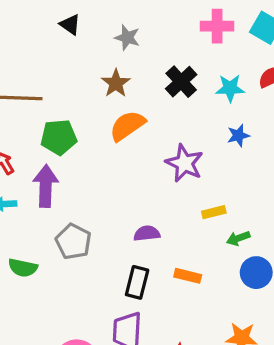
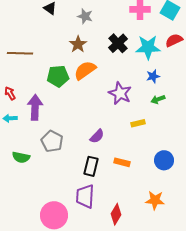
cyan star: (230, 88) -> (148, 47), size x1.4
green pentagon: (59, 137) -> (58, 76), moved
purple semicircle: (147, 233) -> (97, 136), turned 140
green arrow: (238, 238) -> (158, 99), moved

